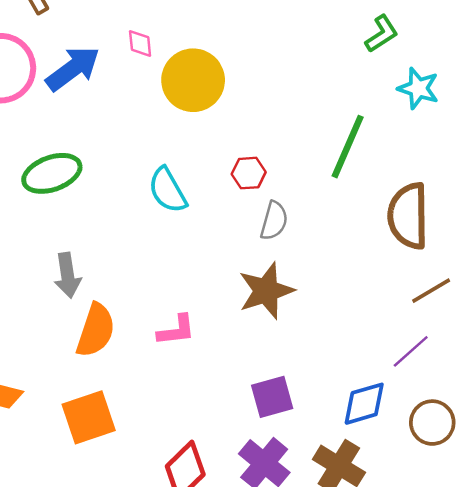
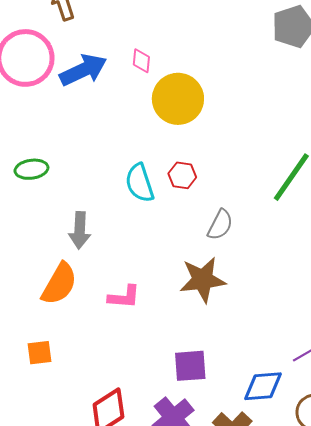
green ellipse: (52, 173) -> (31, 169), moved, size x0.7
red hexagon: (249, 173) -> (182, 175), moved
gray arrow: (68, 275) -> (80, 230), moved
orange square: (89, 417) -> (40, 353), size x0.6

